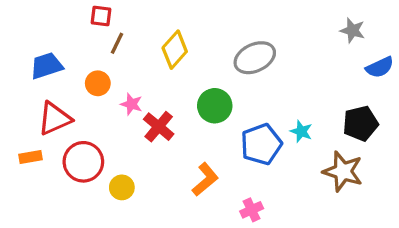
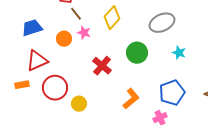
brown line: (117, 43) -> (76, 14), turned -64
pink star: (131, 104) -> (84, 33), moved
cyan star: (301, 131) -> (179, 53), moved
blue pentagon: (261, 144) -> (172, 93), moved

